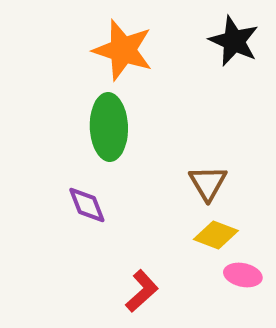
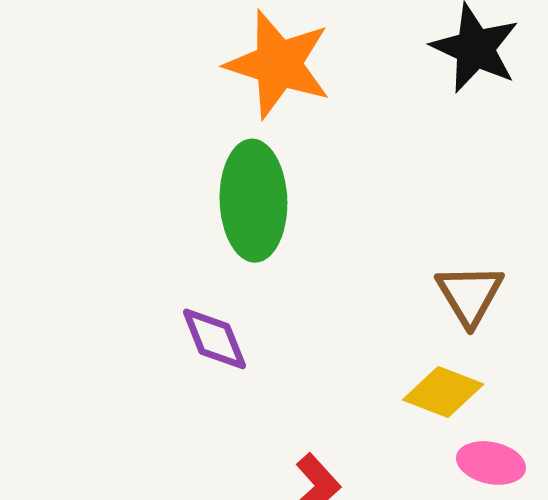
brown triangle: (208, 183) -> (470, 295), moved

